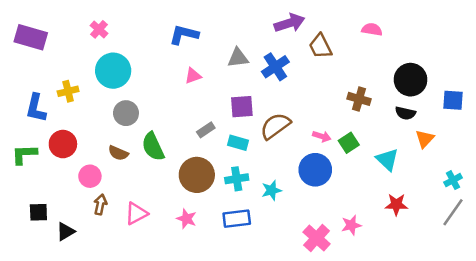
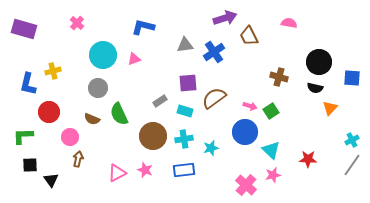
cyan circle: (113, 71) -> (103, 55), moved
pink triangle: (193, 76) -> (134, 59), moved
green L-shape: (24, 154) -> (23, 136), moved
cyan triangle: (387, 159) -> (271, 150), moved
pink triangle: (136, 214) -> (117, 173), moved
black triangle: (65, 232) -> (51, 180), turned -35

